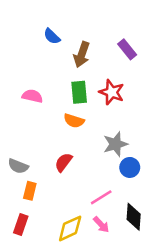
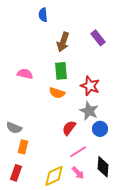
blue semicircle: (52, 36) -> (43, 15), moved, turned 40
red star: (112, 92) -> (90, 86), moved
gray star: (115, 144) -> (89, 111), turned -30
red semicircle: (64, 162) -> (69, 128), moved

